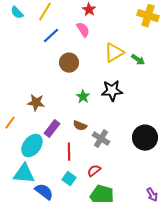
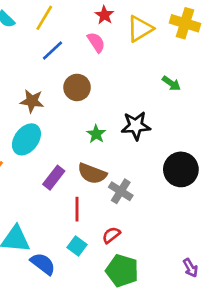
yellow triangle: (114, 53) -> (140, 29), moved
brown star: (36, 103) -> (32, 101), moved
brown semicircle: (80, 126) -> (92, 174), size x1.5
black circle: (145, 138) -> (181, 169), moved
cyan ellipse: (32, 146) -> (26, 139), moved

